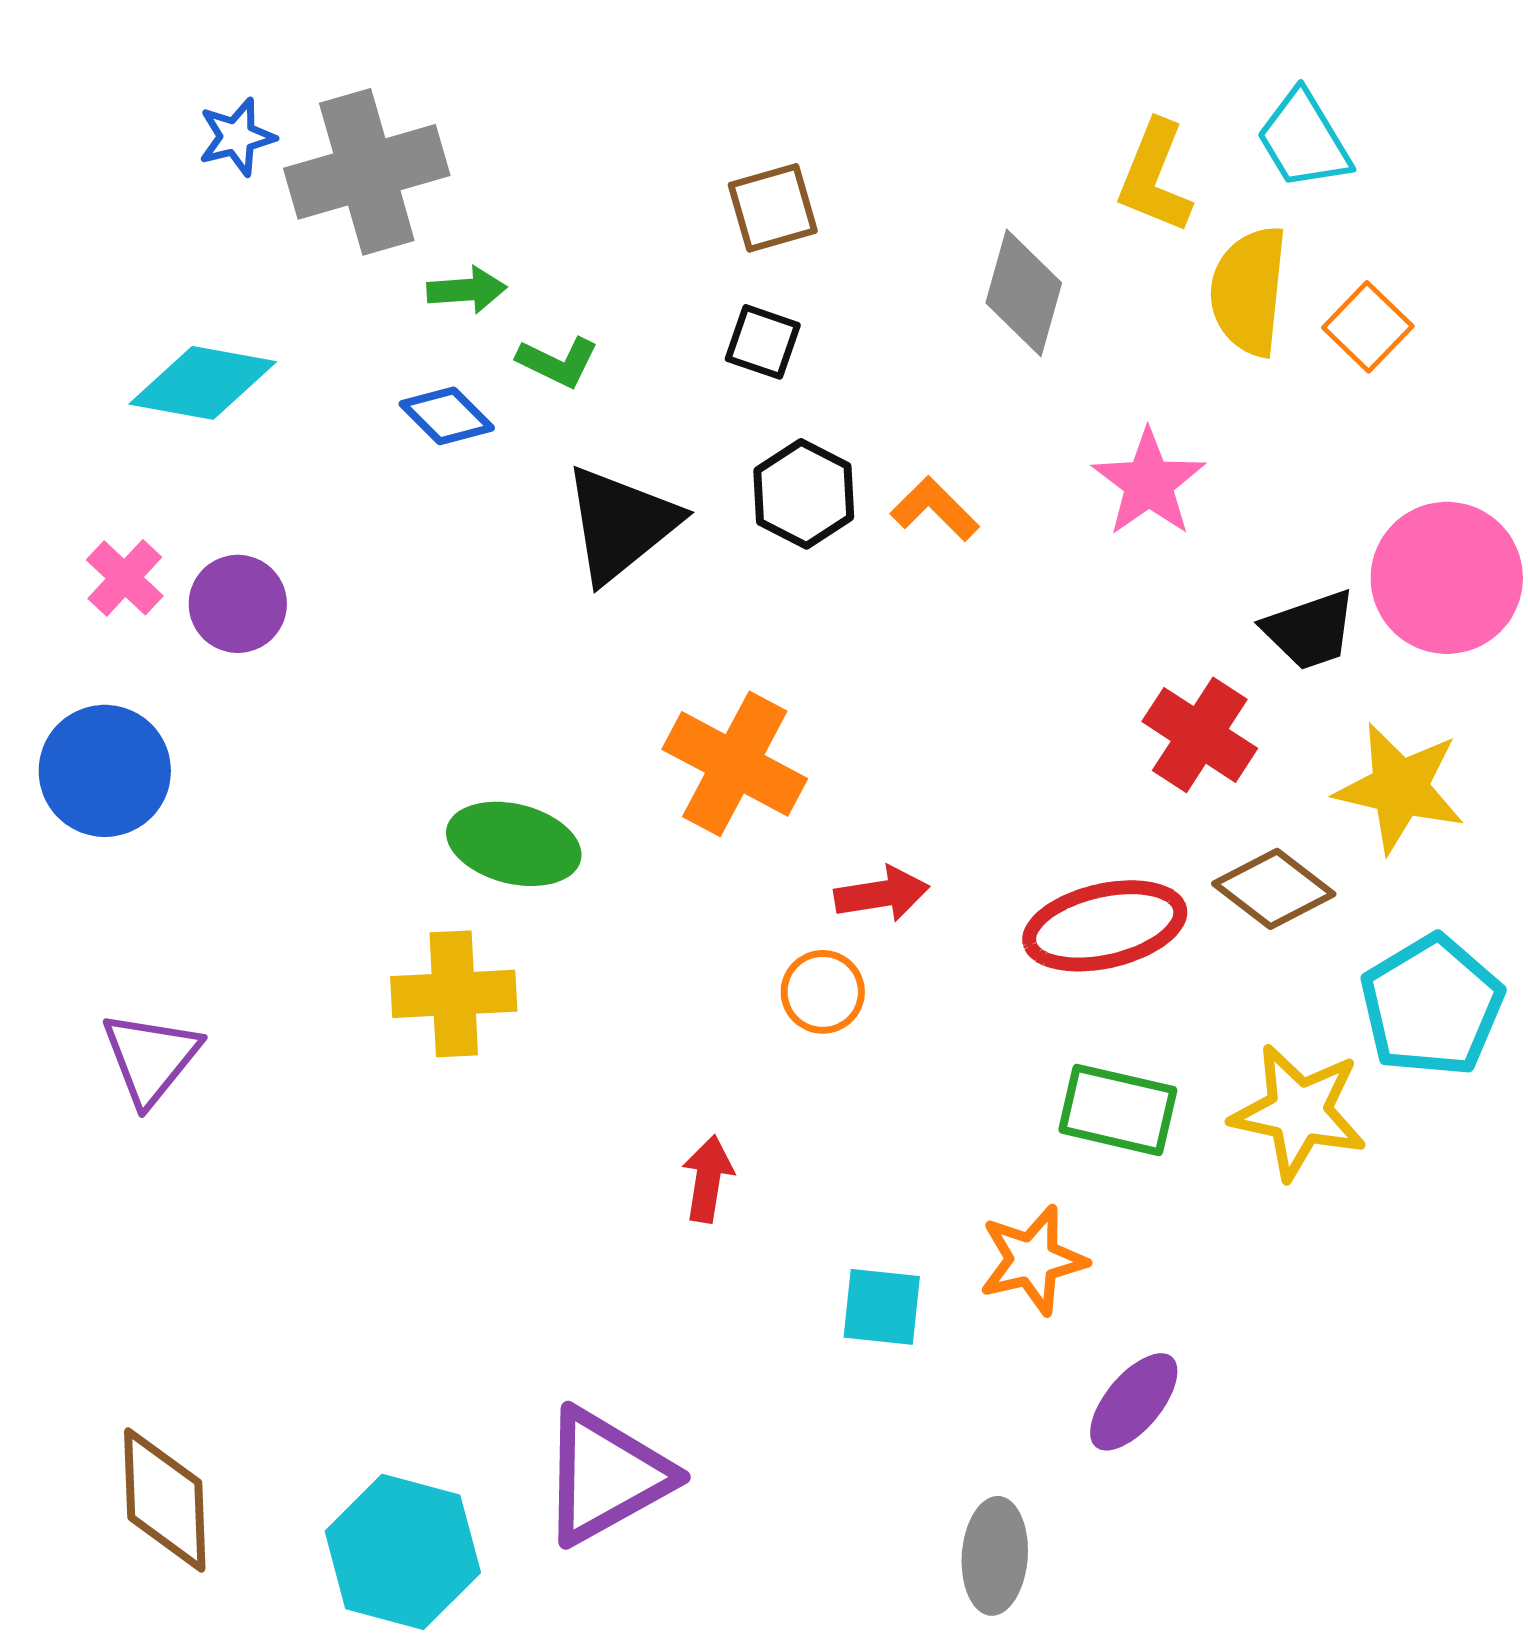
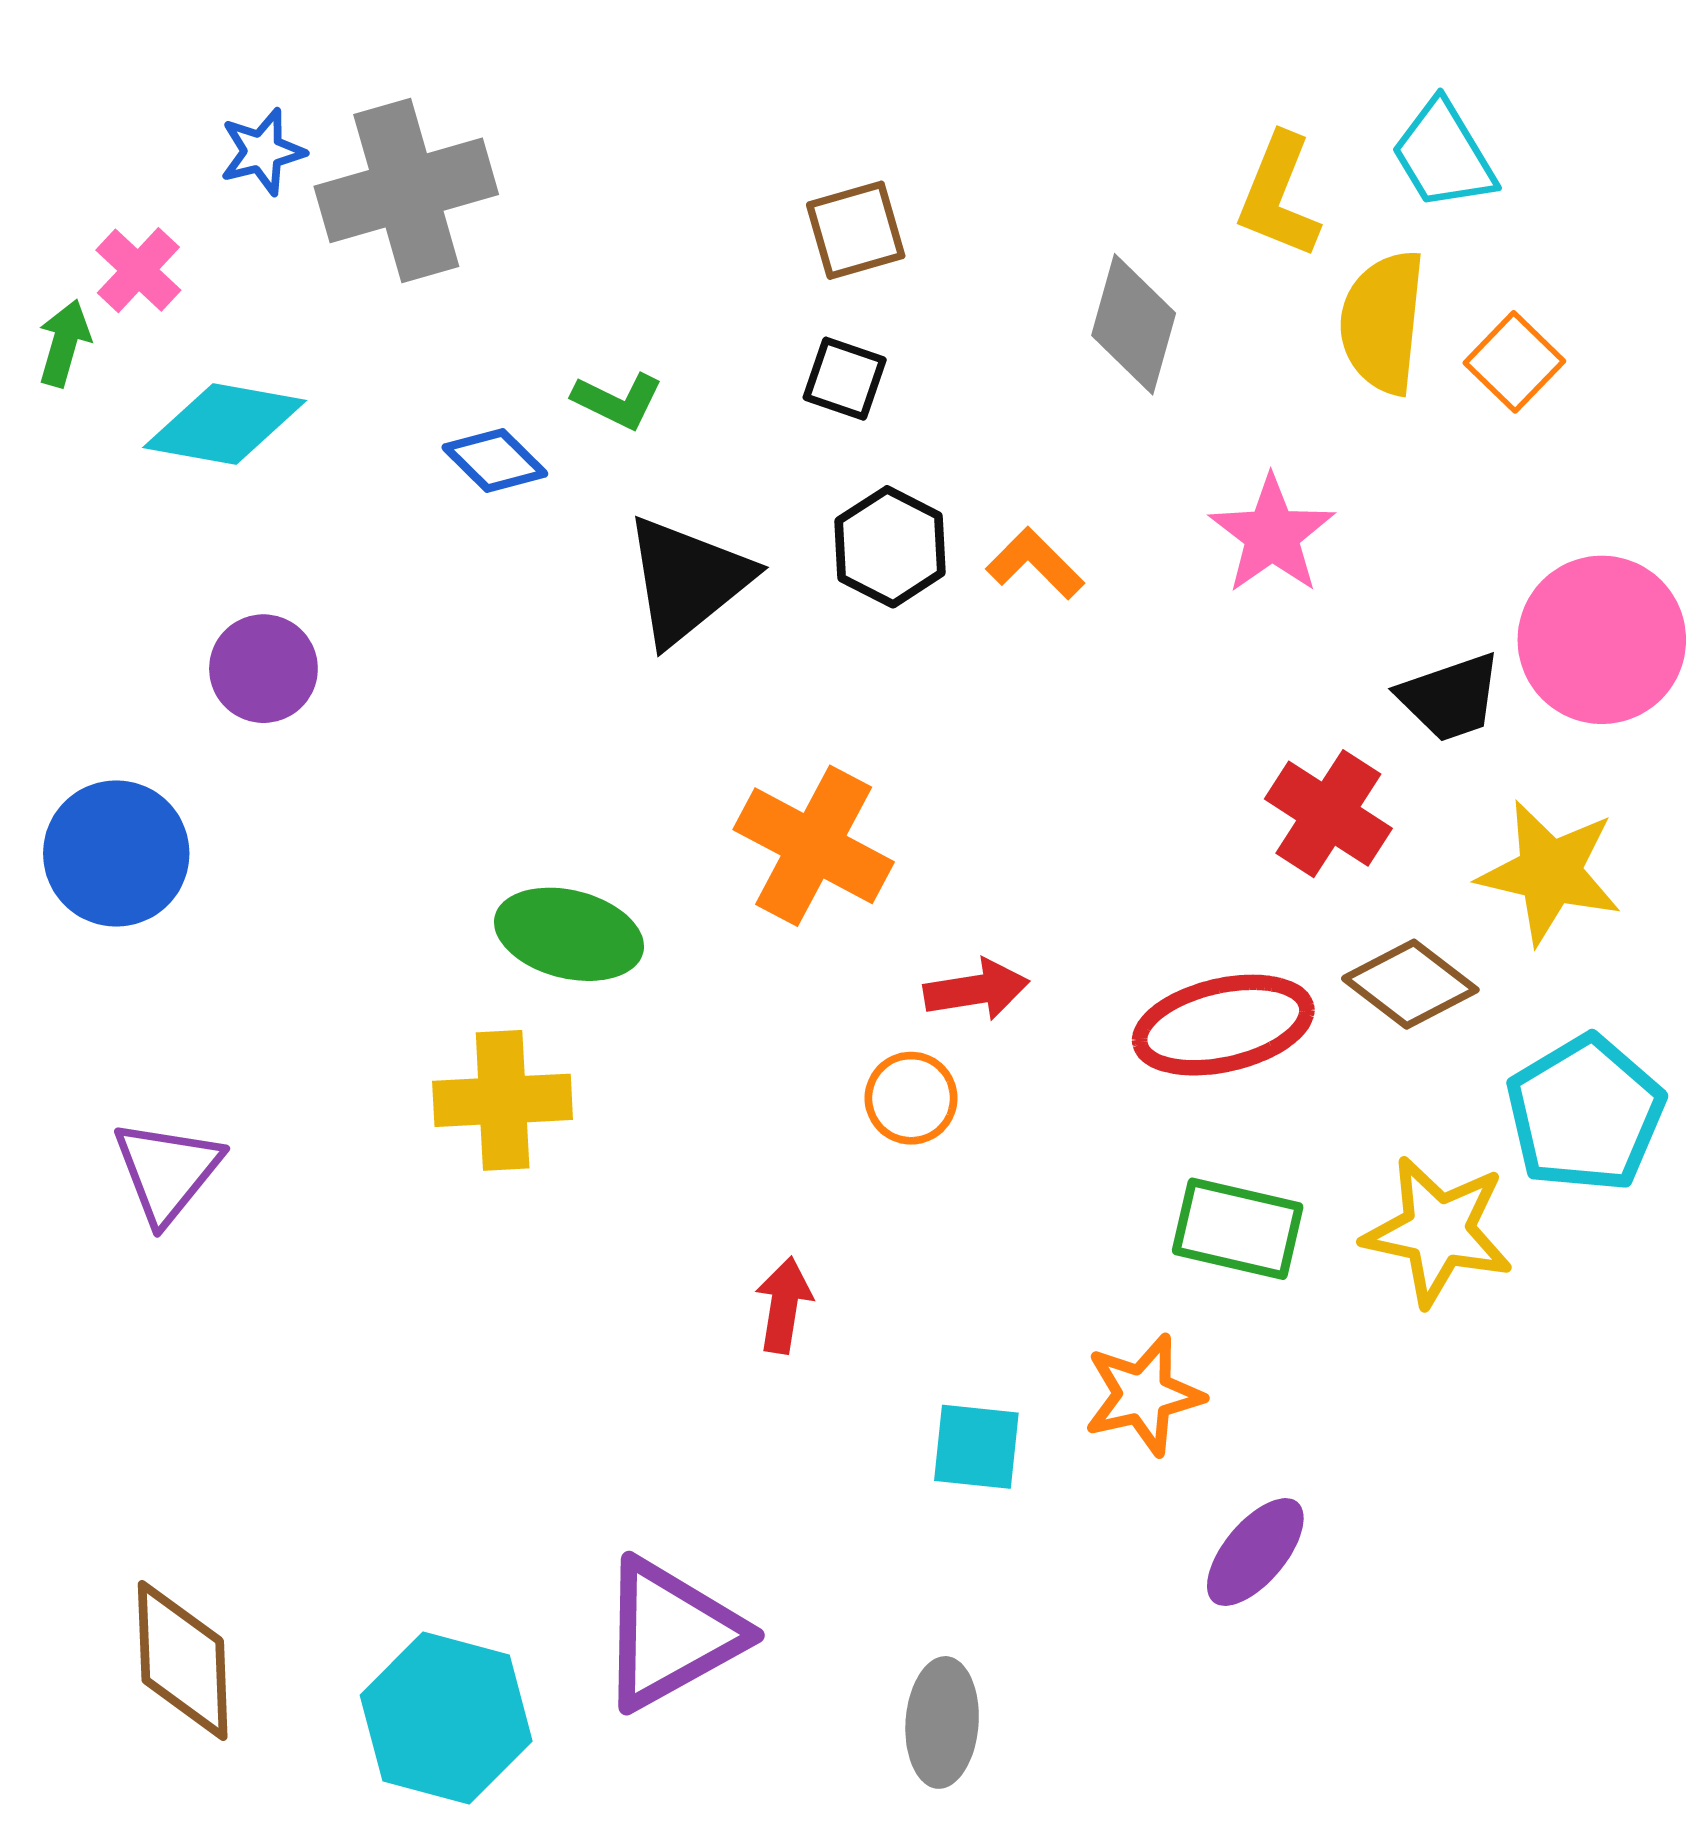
green arrow: (467, 290) -> (64, 343), moved, turned -70
pink cross: (125, 578) -> (138, 270), moved
gray ellipse: (995, 1556) -> (942, 1722), moved

